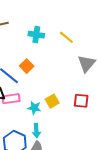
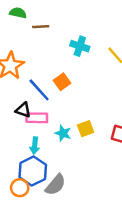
cyan arrow: (36, 131) -> (35, 146), moved

